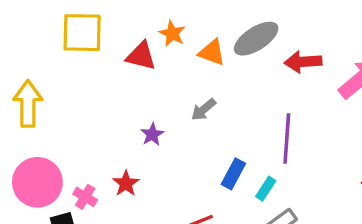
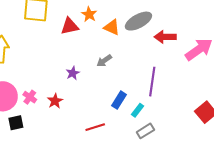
red triangle: (141, 56) -> (70, 26), turned -30
pink cross: (85, 197) -> (30, 97), moved

